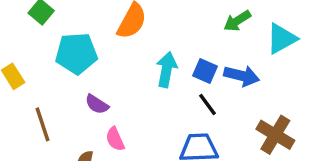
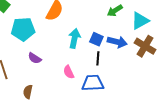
black line: (208, 105) -> (98, 58), turned 40
brown cross: (275, 135) -> (145, 46), moved
pink semicircle: (115, 139) -> (69, 72), moved

